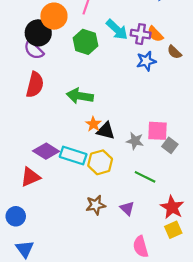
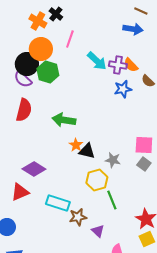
green hexagon: (85, 42) -> (48, 72), moved
pink square: (157, 131) -> (144, 145), moved
cyan rectangle: (73, 156) -> (58, 203), moved
yellow hexagon: (100, 162) -> (97, 180), moved
green line: (145, 177) -> (112, 200), moved, turned 42
purple triangle: (127, 208) -> (98, 231), moved

